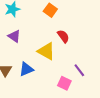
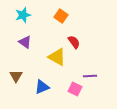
blue triangle: (26, 69) -> (42, 87), moved
purple line: (79, 70) -> (90, 76), turned -56

